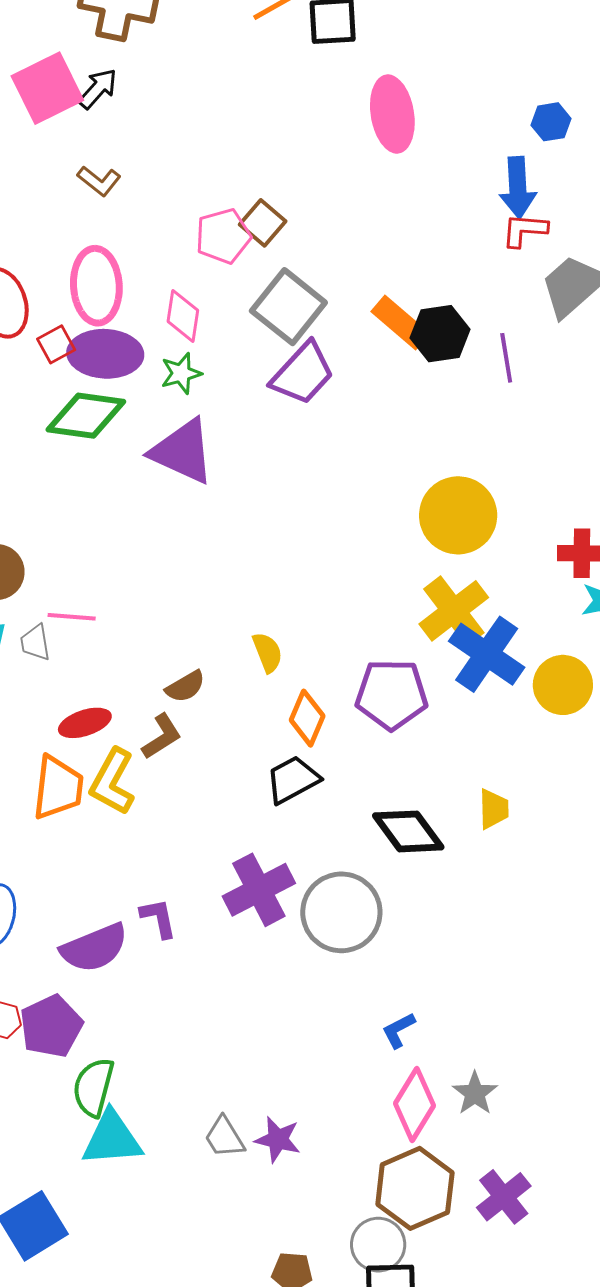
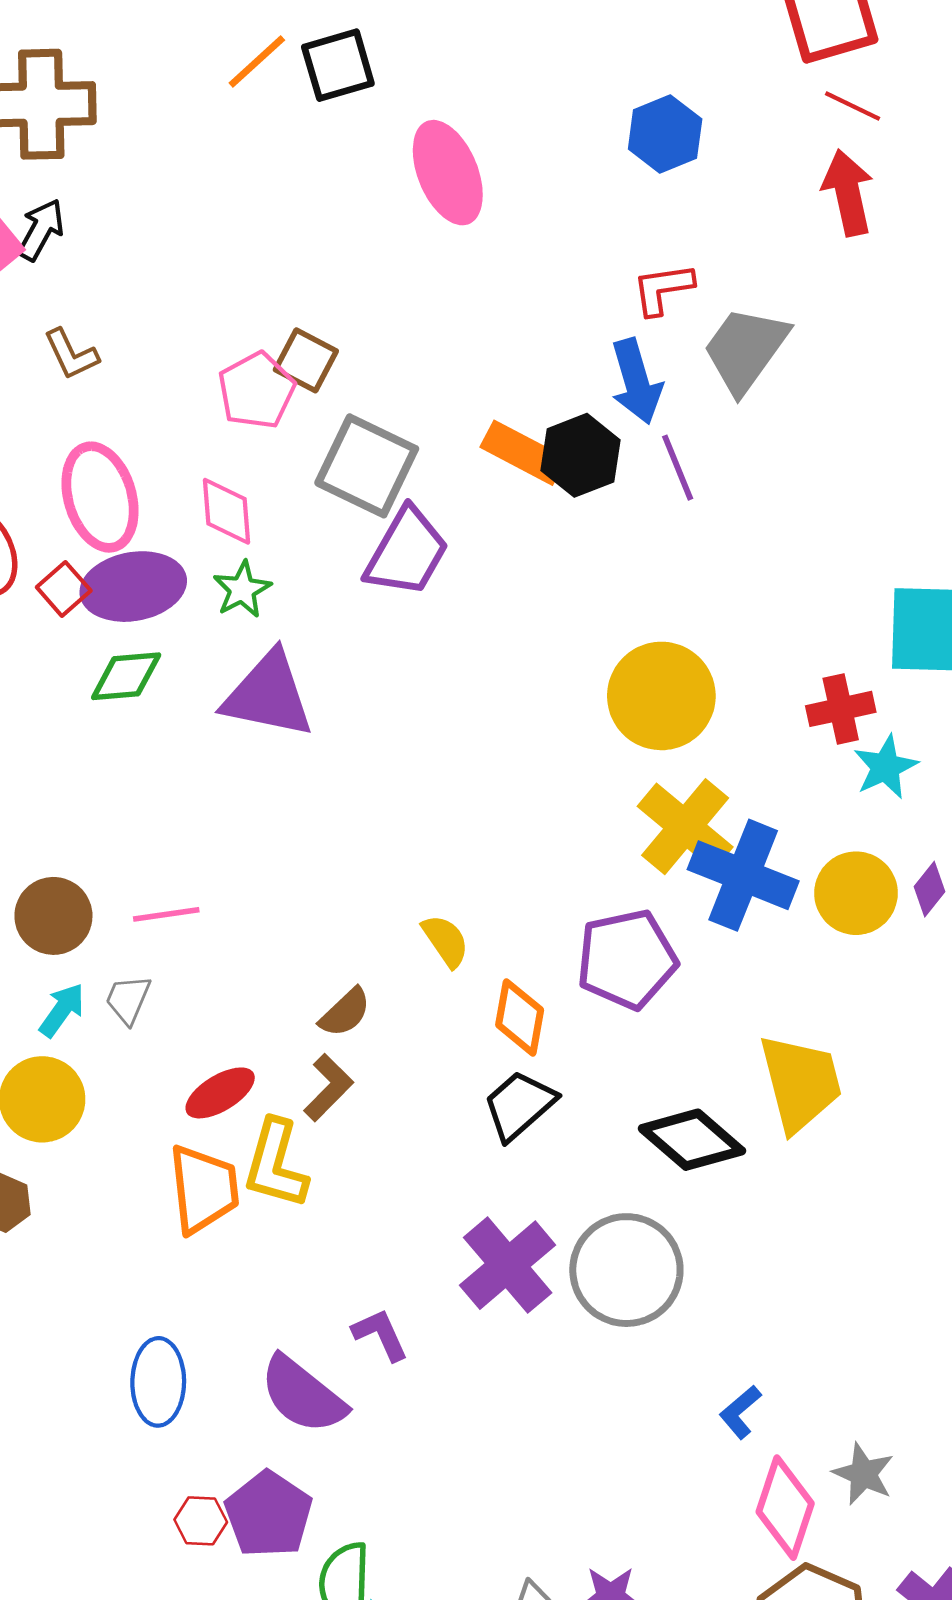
blue hexagon: (551, 122) -> (665, 134), size x1.4
brown L-shape: (99, 181) -> (71, 354), turned 39
blue arrow: (518, 188) -> (636, 381), moved
green diamond: (86, 416) -> (126, 676), size x0.7
pink line: (72, 617) -> (166, 914), moved
gray trapezoid: (35, 643) -> (128, 999), turned 45
yellow trapezoid: (494, 809) -> (801, 1083), size x1.8
purple semicircle: (94, 948) -> (303, 1395), turned 74

